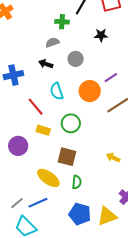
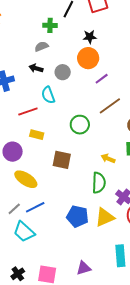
gray circle: (76, 59) -> (63, 72), moved
orange circle: (90, 91) -> (88, 58), moved
red line: (36, 107) -> (28, 112), turned -66
green circle: (71, 123) -> (80, 125), moved
yellow ellipse: (48, 178) -> (26, 179), moved
green semicircle: (77, 182) -> (99, 183), moved, size x1.5

